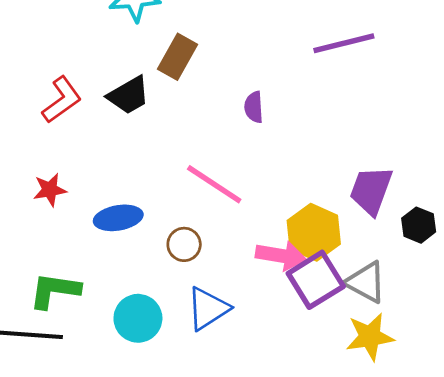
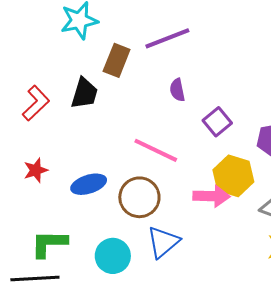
purple line: (344, 43) -> (167, 38), moved
black trapezoid: (129, 95) -> (84, 93), turned -36
brown circle: (184, 244) -> (139, 197), size x1.6
purple square: (316, 280) -> (217, 122), moved, size x0.7

